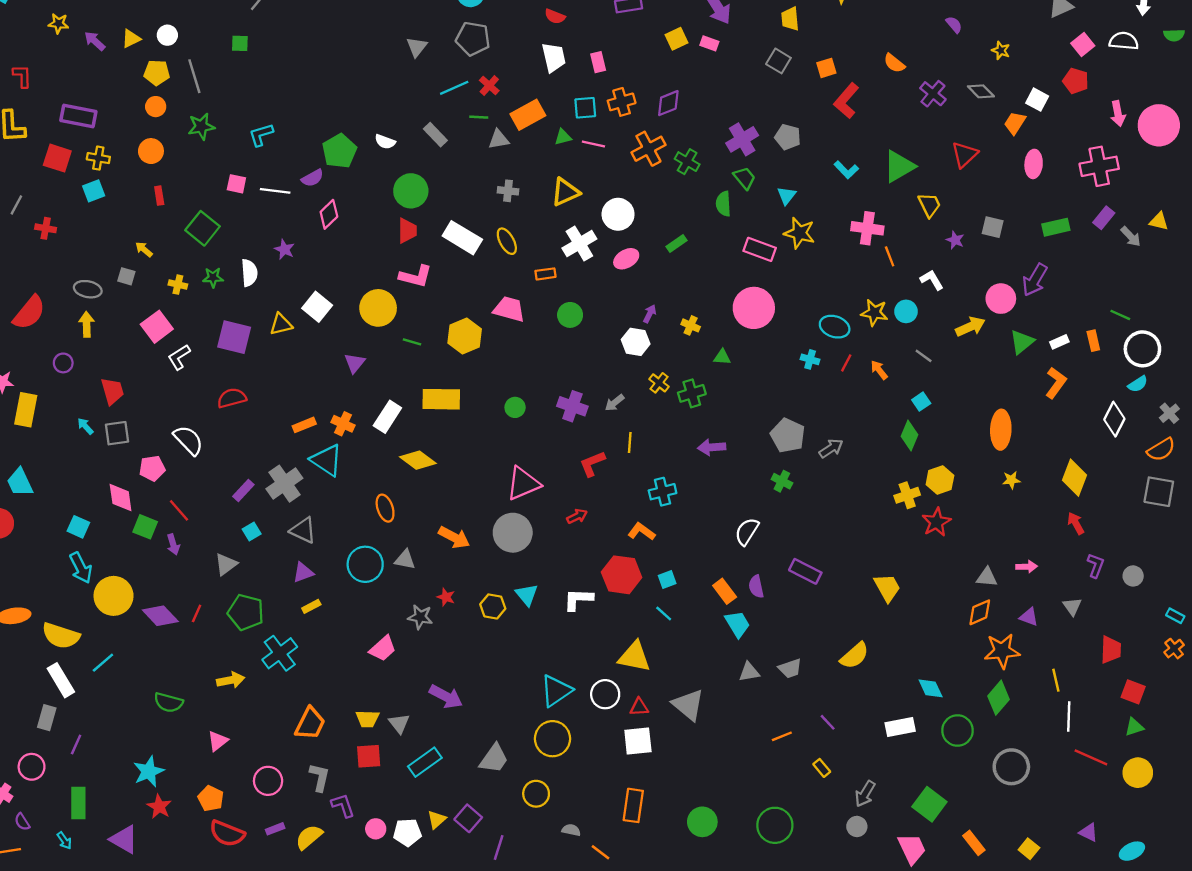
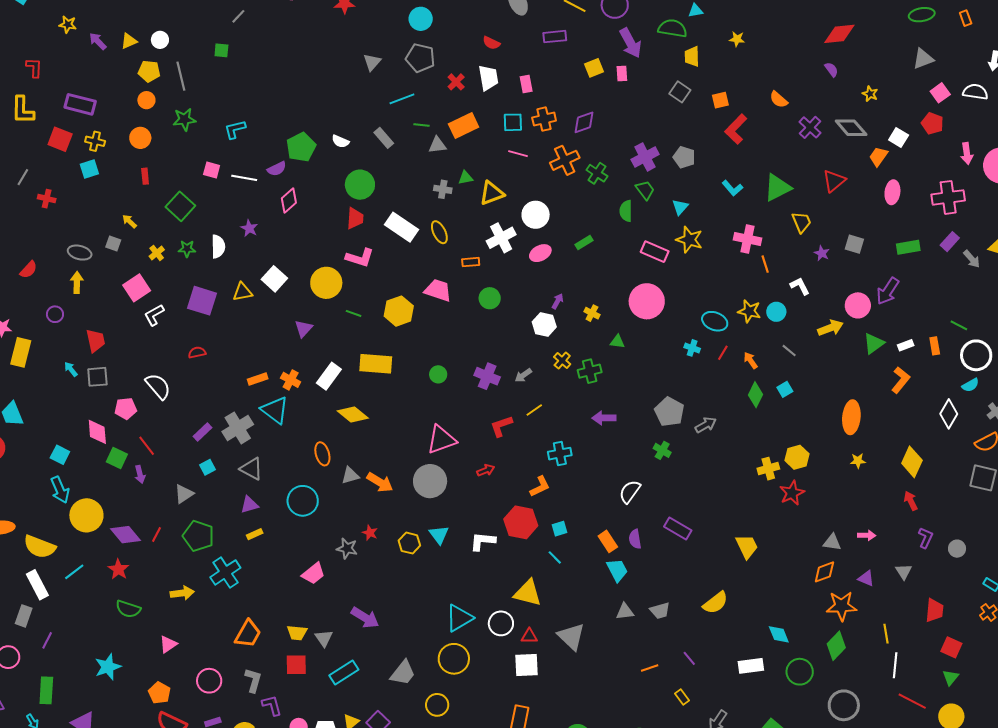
pink rectangle: (709, 43) -> (622, 73), turned 63
red cross: (489, 86) -> (456, 82), moved
gray diamond: (981, 91) -> (851, 128), size x1.4
green triangle: (563, 137) -> (466, 178), moved
yellow cross: (178, 285) -> (157, 253), turned 35
red semicircle: (29, 313) -> (29, 270), size x0.6
red semicircle: (232, 398) -> (197, 352), size x0.7
green diamond: (910, 436) -> (756, 395), moved
yellow line: (630, 443) -> (534, 410), turned 48
orange L-shape: (641, 532) -> (540, 486), turned 115
gray triangle: (405, 560) -> (350, 475), moved, turned -30
green triangle: (1134, 727) -> (951, 677), turned -36
red star: (159, 807) -> (118, 569), moved

